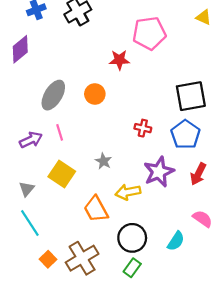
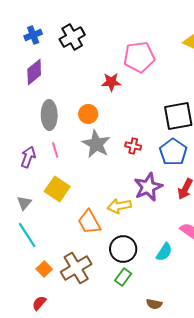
purple diamond: (20, 49) -> (34, 72), moved
gray ellipse: (53, 95) -> (49, 115), turned -32
purple arrow: (31, 140) -> (28, 157), turned -45
gray star: (103, 161) -> (96, 144), moved, size x1.8

